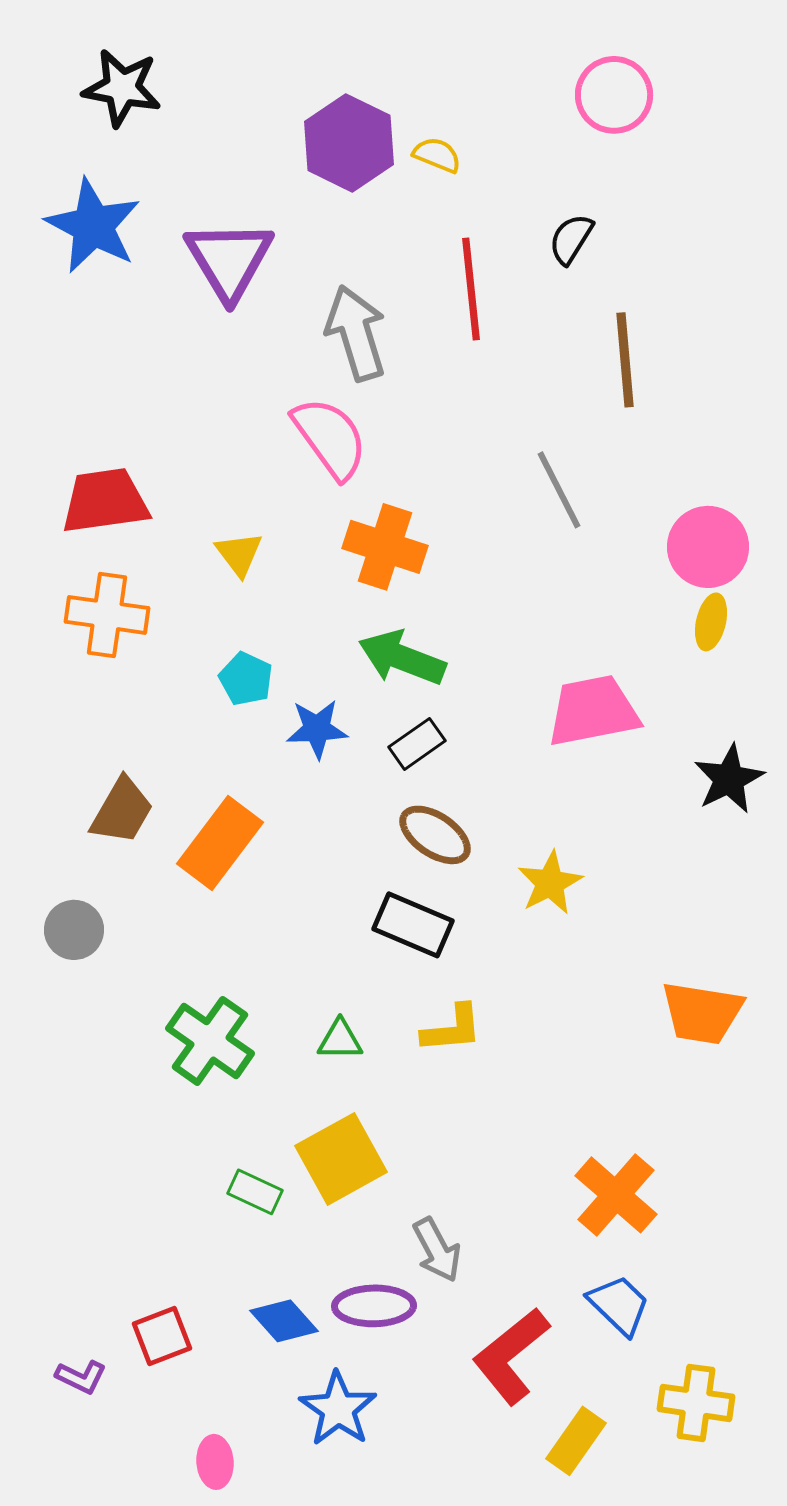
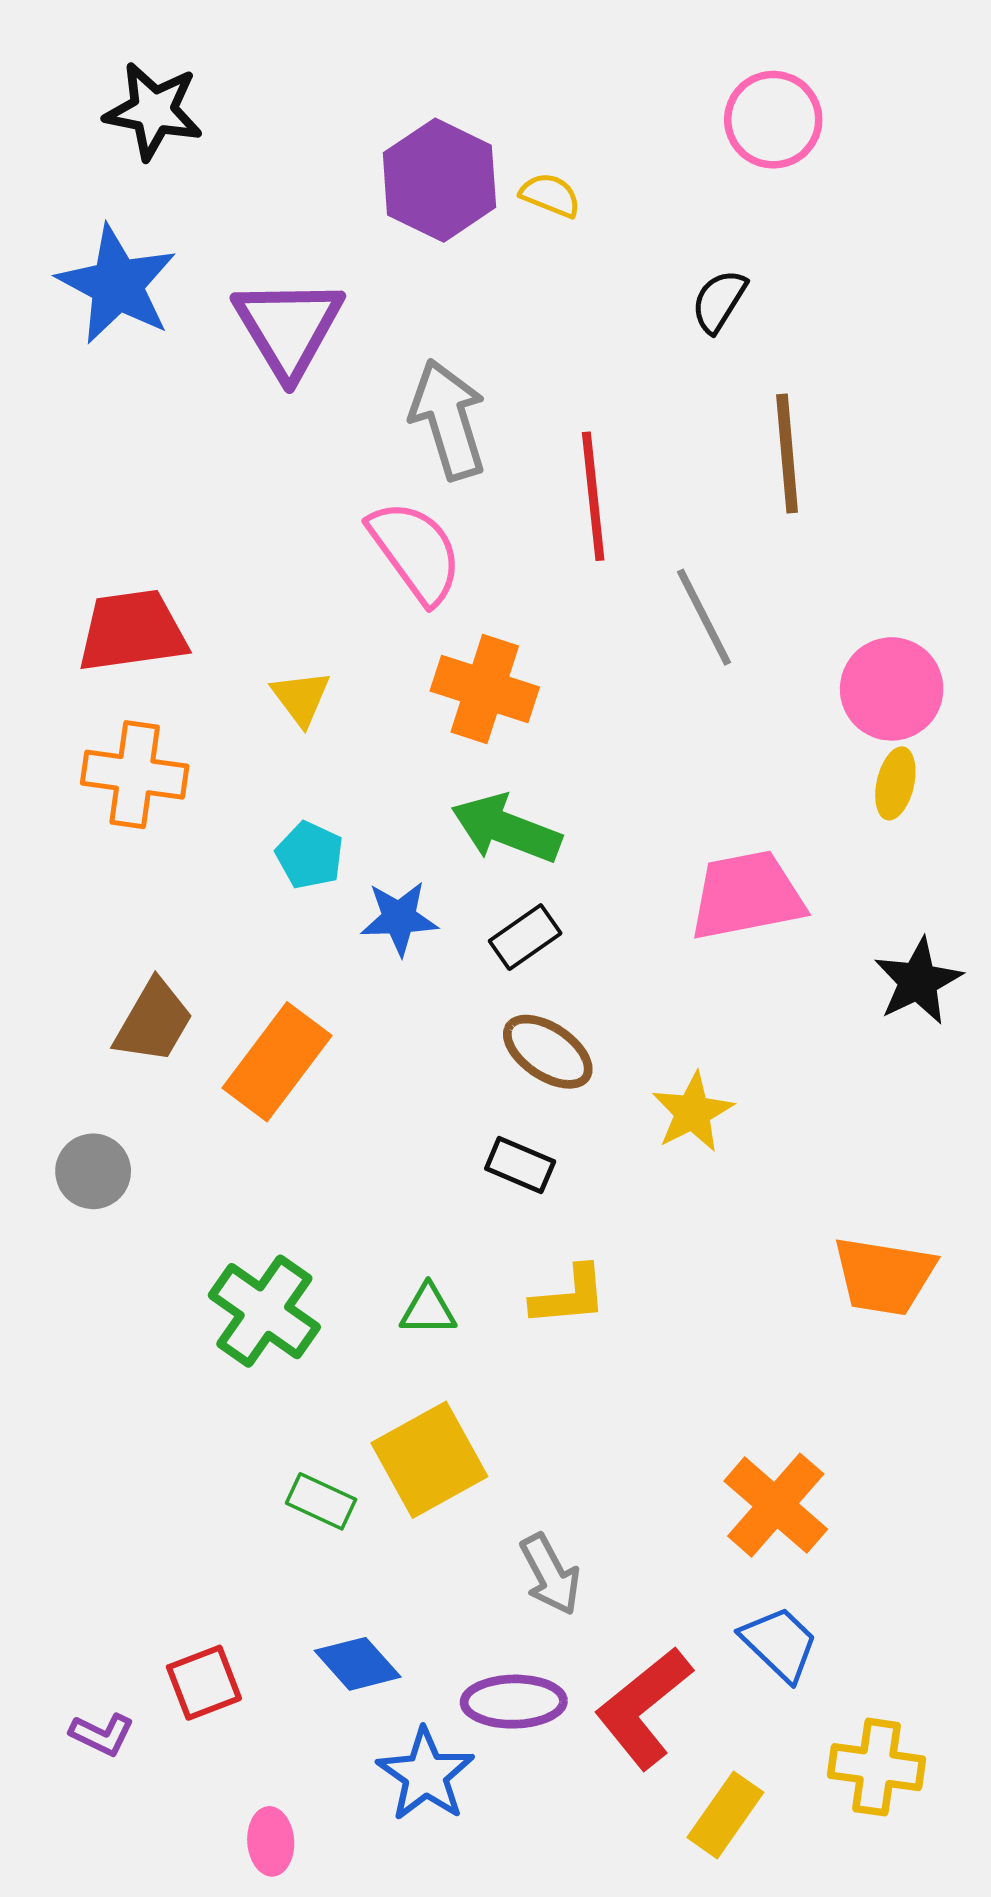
red line: (471, 289) -> (593, 496), moved
black rectangle: (413, 925) -> (520, 1165), size x0.7
purple ellipse: (374, 1306) -> (514, 1702), moved

